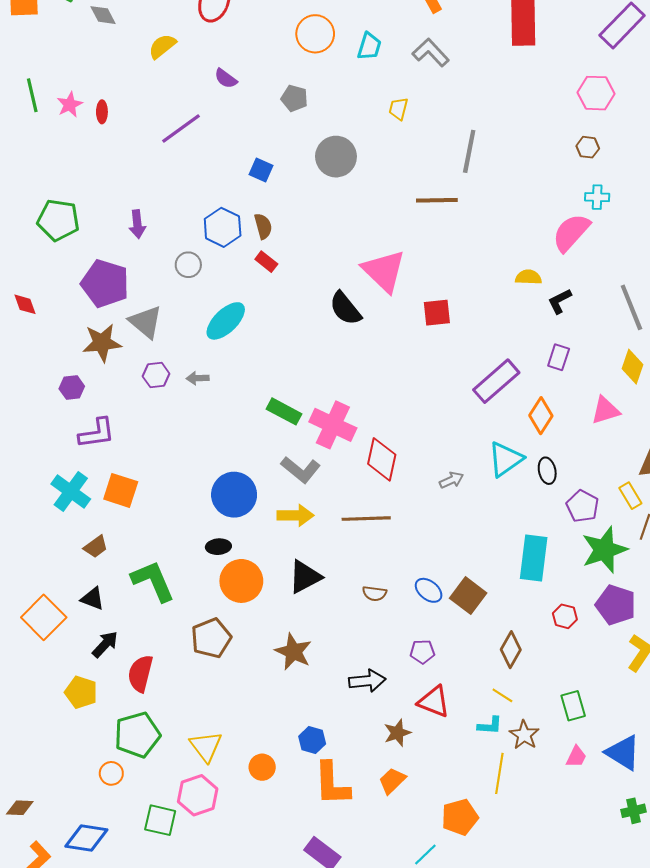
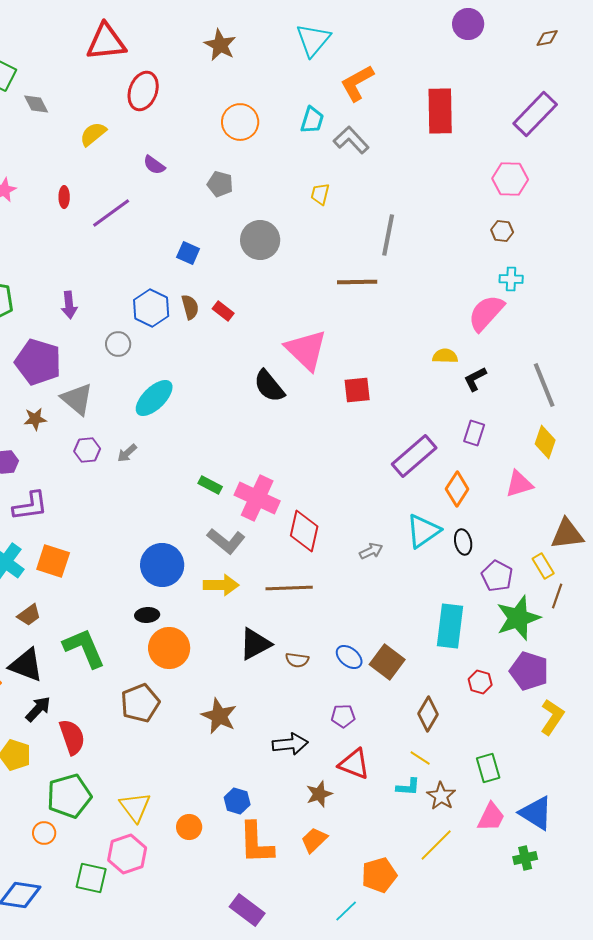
cyan trapezoid: (369, 46) -> (312, 120), moved
red ellipse: (102, 112) -> (64, 197), moved
red rectangle: (266, 262) -> (223, 311), moved
brown star: (102, 343) -> (35, 419), size x0.6
gray arrow: (198, 378) -> (127, 453), turned -40
green rectangle: (284, 411) -> (210, 485), size x0.7
black triangle: (305, 577) -> (255, 644), moved
black triangle: (93, 599) -> (26, 665), size x1.5
red semicircle: (140, 674) -> (72, 737), turned 147
pink trapezoid: (576, 757) -> (491, 817), size x1.4
yellow line: (499, 773) -> (436, 845), moved, turned 36
green cross: (633, 811) -> (525, 858), moved

